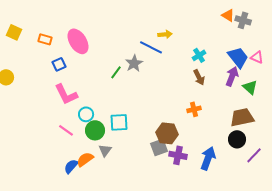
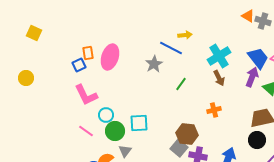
orange rectangle: (45, 39) -> (88, 53), moved, turned 64
pink ellipse: (78, 41) -> (110, 57), moved, turned 50
cyan cross: (199, 55) -> (219, 56), size x1.6
green line: (116, 72) -> (181, 84), moved
gray square: (159, 147) -> (179, 148), turned -30

